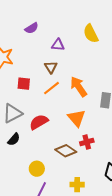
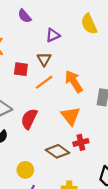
purple semicircle: (32, 28) -> (24, 16), turned 80
purple triangle: (58, 45) -> (53, 35), turned -32
red square: (24, 84) -> (21, 69), moved
red semicircle: (39, 122) -> (29, 119), turned -36

